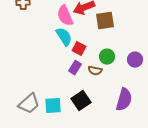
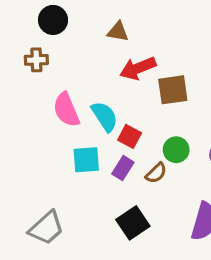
pink semicircle: (65, 16) -> (66, 110), moved
brown semicircle: (95, 71) -> (156, 173), turned -56
cyan square: (53, 106) -> (86, 160), moved

